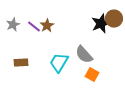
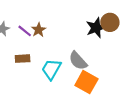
brown rectangle: (21, 63) -> (23, 59), moved
orange square: (92, 75) -> (86, 82), size x1.5

